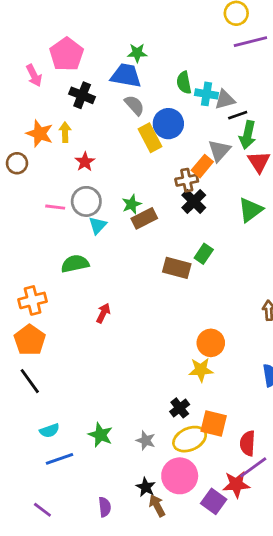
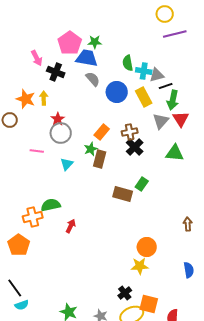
pink pentagon: (66, 54) -> (70, 43), moved
pink arrow: (34, 76) -> (37, 58), moved
yellow rectangle: (150, 138) -> (144, 97), moved
gray triangle: (219, 150) -> (161, 121), moved
orange rectangle: (202, 166) -> (102, 132), moved
gray circle: (86, 201) -> (61, 133), moved
green triangle: (250, 210) -> (175, 153), turned 42
brown rectangle: (144, 218) -> (100, 159), turned -48
green semicircle: (75, 264) -> (51, 205), moved
orange cross: (33, 300) -> (33, 217), moved
black line: (30, 381) -> (15, 288), moved
cyan semicircle: (50, 431) -> (22, 305), moved

